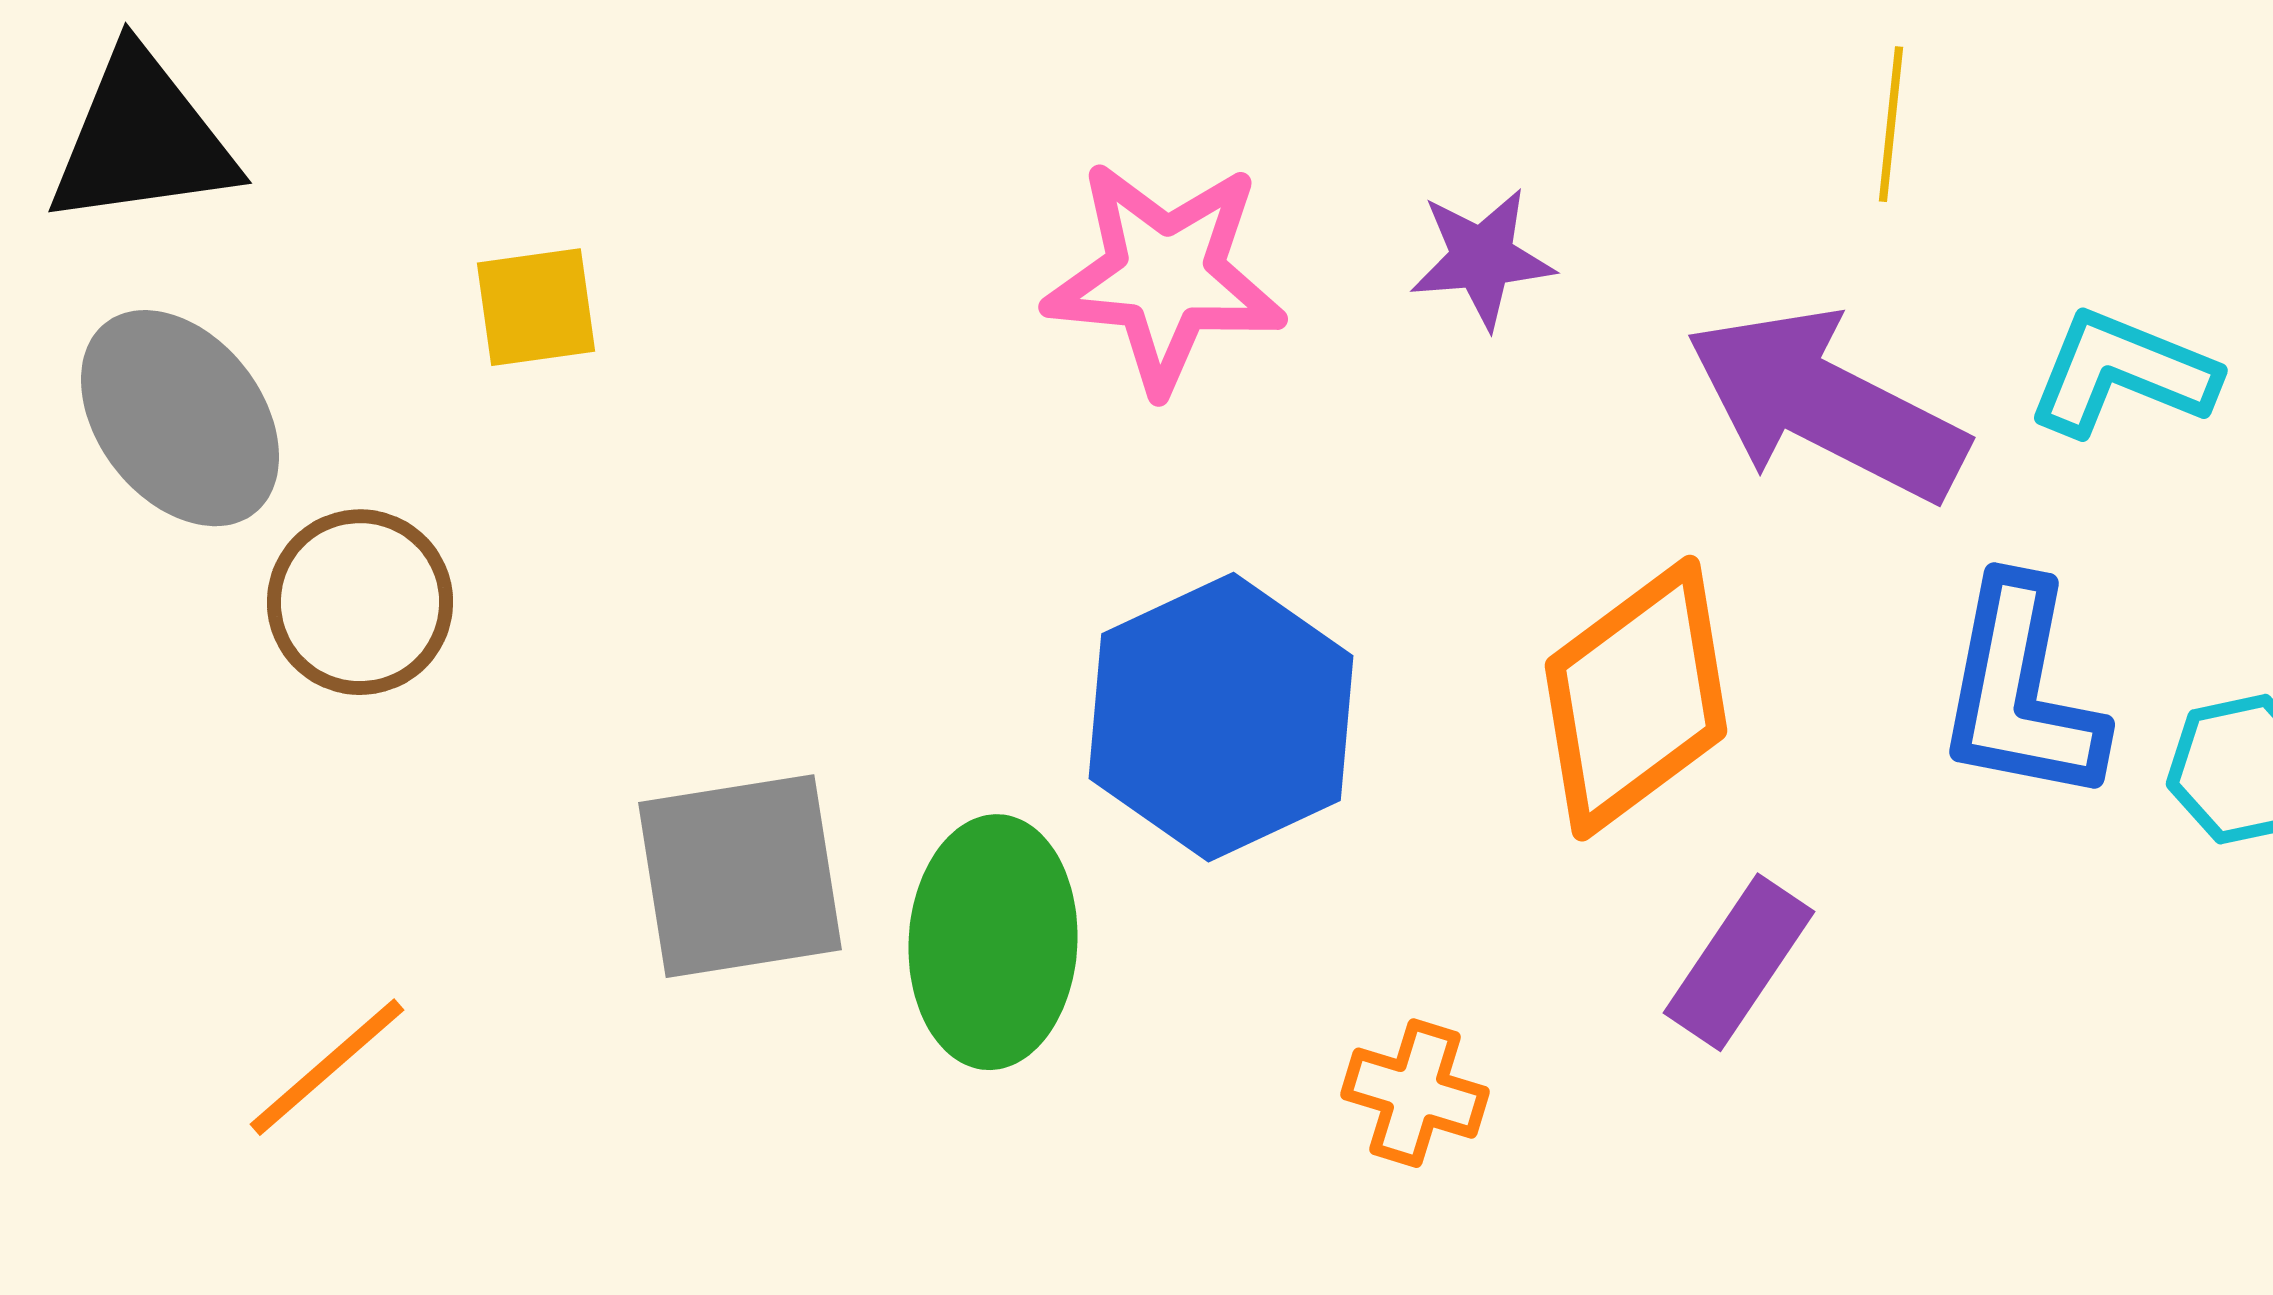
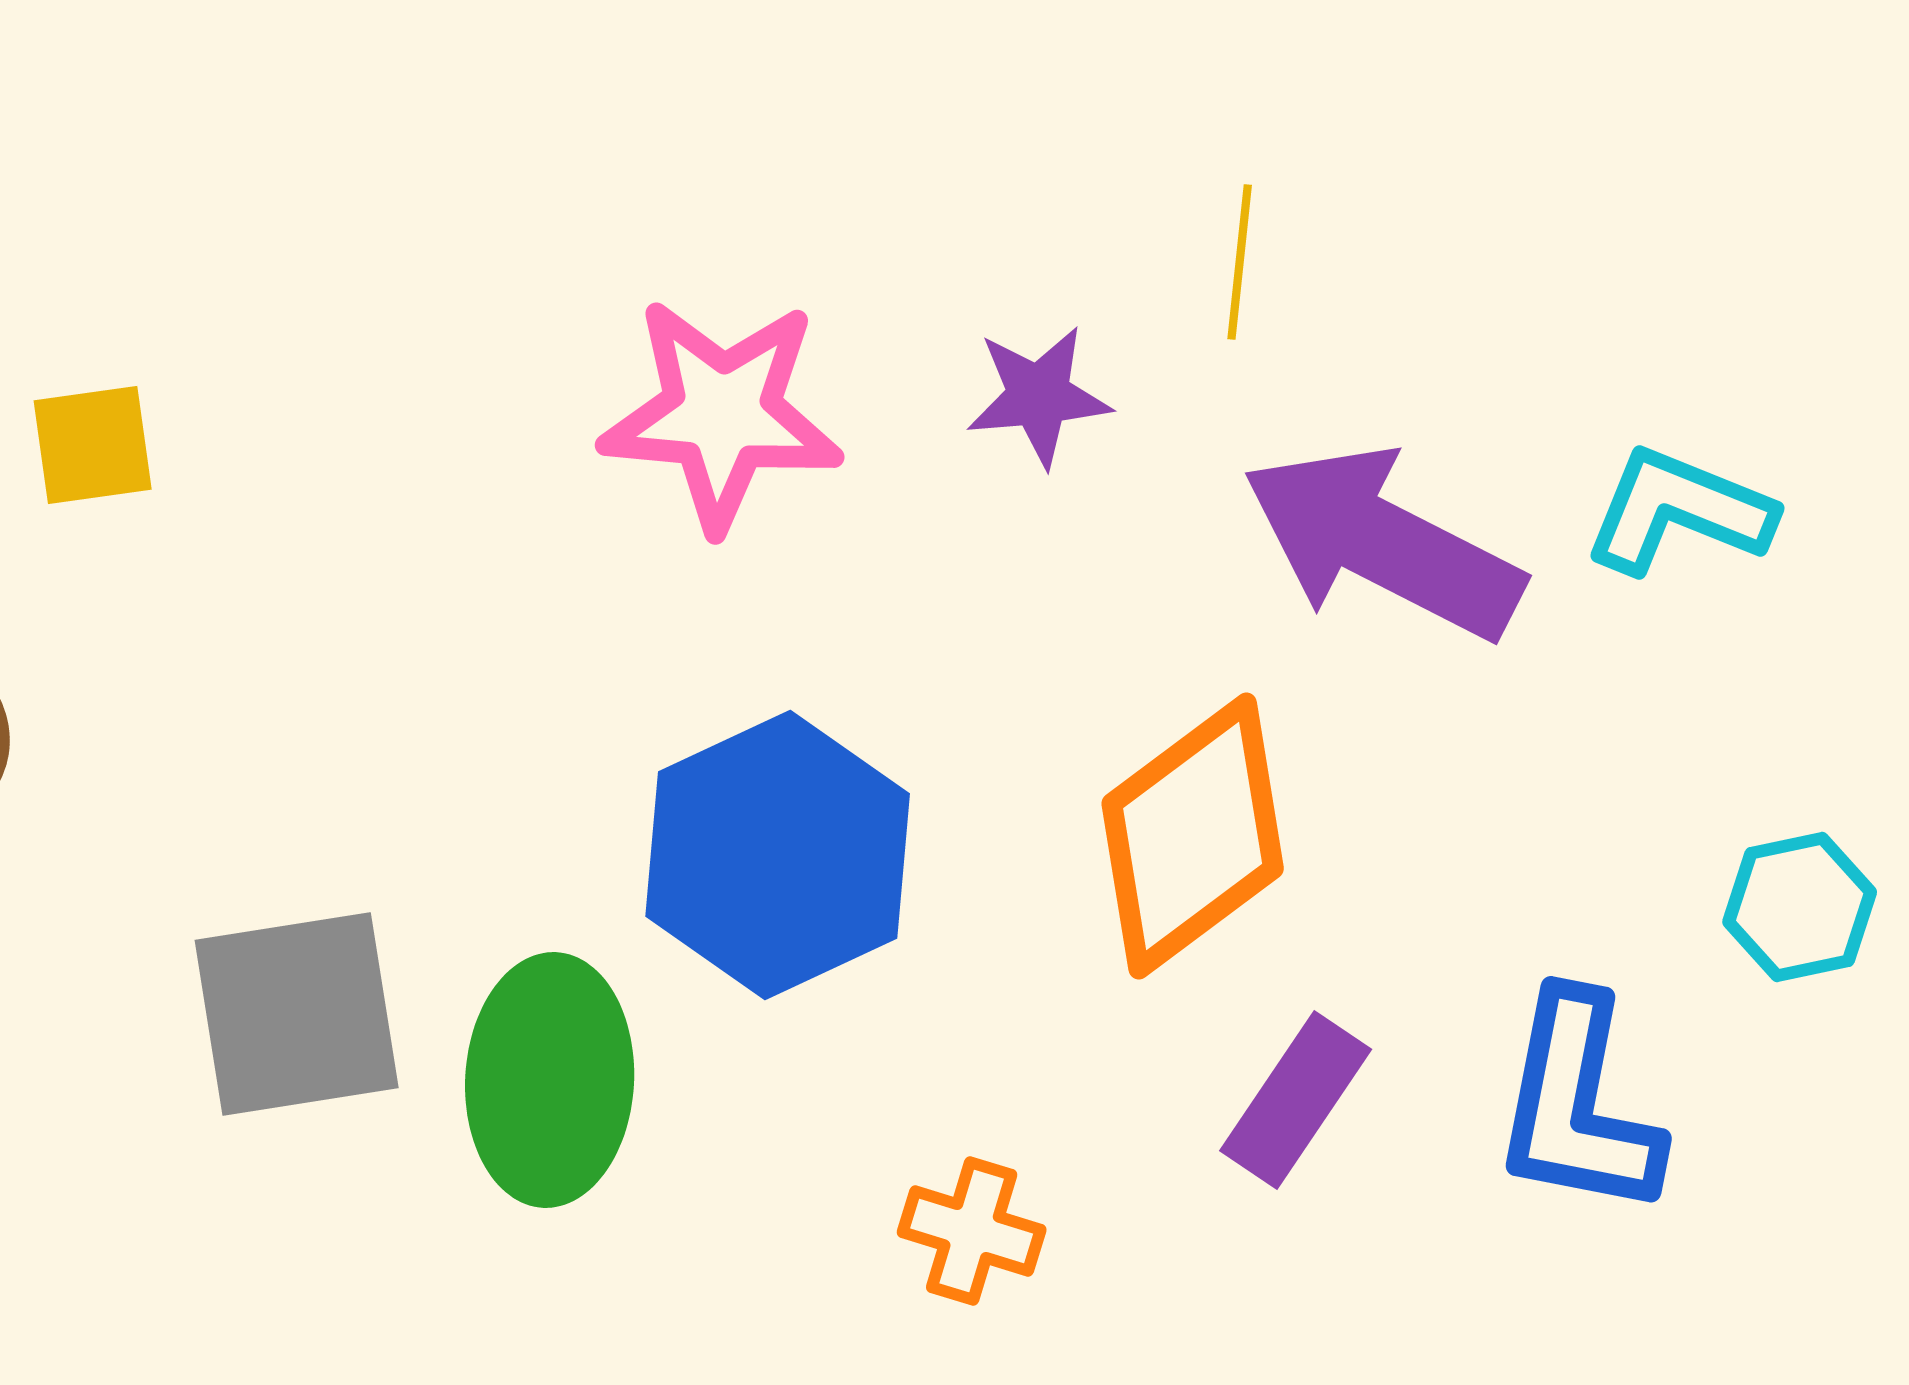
yellow line: (1891, 124) -> (1240, 262), moved
blue L-shape: (2021, 691) -> (1578, 1105), moved

